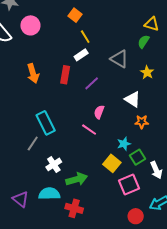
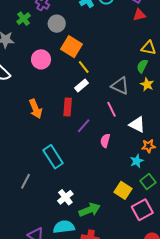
orange square: (75, 15) -> (71, 47), size x1.5
pink circle: (30, 25) -> (41, 59), moved
yellow star: (147, 72) -> (147, 84), moved
purple line: (92, 83) -> (84, 126), moved
pink line: (89, 130) -> (111, 109), moved, turned 35
gray line: (33, 144) -> (25, 181), moved
cyan star: (124, 144) -> (137, 161), moved

